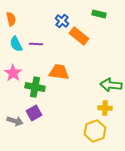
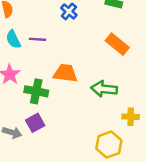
orange rectangle: (79, 36) -> (117, 44), moved
green arrow: (111, 85) -> (104, 89), moved
yellow cross: (105, 108) -> (131, 117), moved

